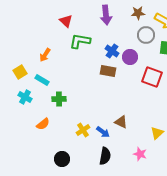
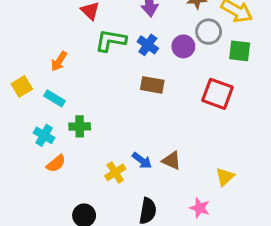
blue cross: (112, 51) -> (148, 45), moved
purple circle: (130, 57) -> (183, 46), moved
cyan cross: (25, 97) -> (44, 135), moved
blue arrow: (103, 132) -> (142, 161), moved

